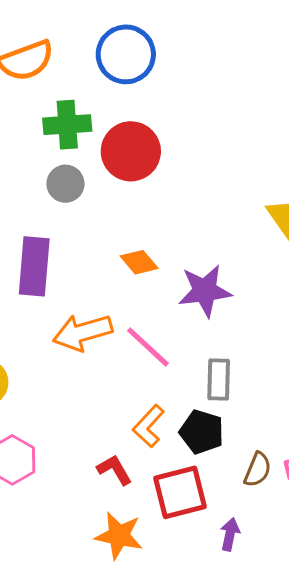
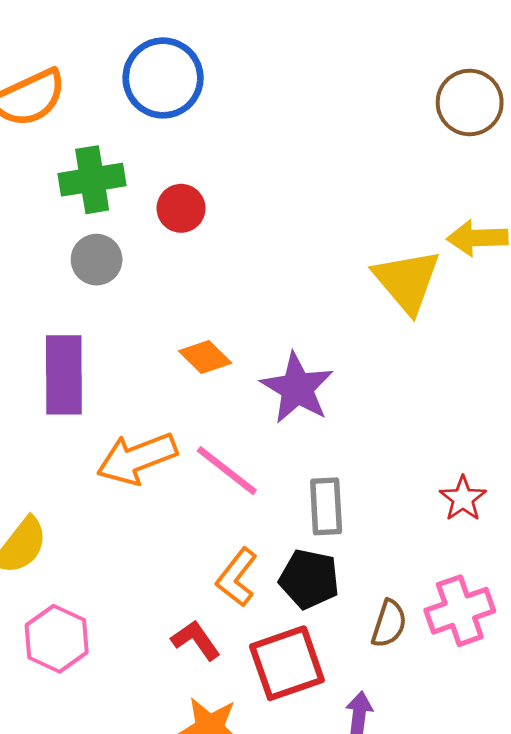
red circle: (131, 151) -> (181, 208), size x0.6
purple star: (205, 291) -> (297, 388), turned -30

